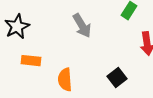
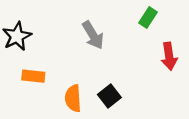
black square: (117, 78) -> (109, 96), moved

